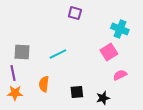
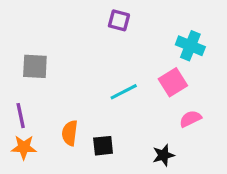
gray square: (22, 52) -> (35, 66), moved
cyan line: (58, 54) -> (124, 92), moved
black square: (77, 92) -> (103, 146), moved

